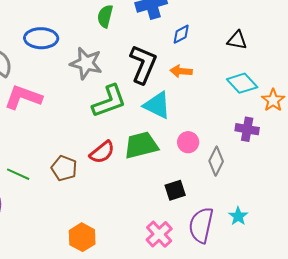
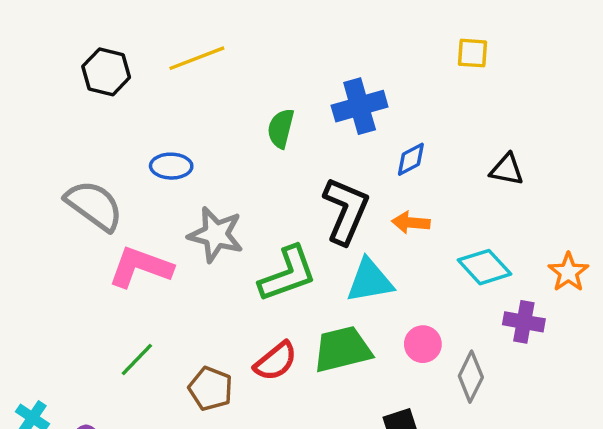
blue ellipse: (41, 38) -> (171, 166), size x0.7
gray star: (86, 63) -> (216, 235), moved
cyan diamond: (242, 83) -> (484, 267), moved
cyan triangle: (157, 105) -> (370, 281), turned -36
green line: (18, 174) -> (137, 360), moved, turned -70

